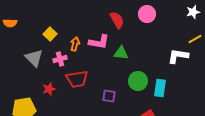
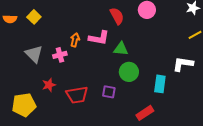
yellow square: (50, 34) -> (34, 17), moved
white L-shape: (178, 56) -> (183, 64), moved
red trapezoid: (77, 79) -> (77, 95), moved
green circle: (138, 81) -> (129, 72), moved

